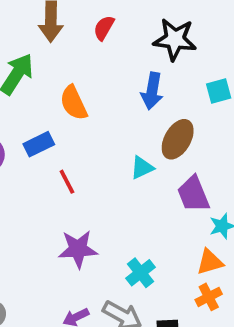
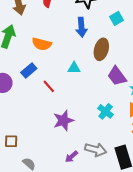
orange semicircle: (74, 103) -> (42, 44), turned -36
cyan triangle: (142, 168) -> (74, 68), moved, turned 40
cyan cross: (141, 273) -> (106, 111), moved

